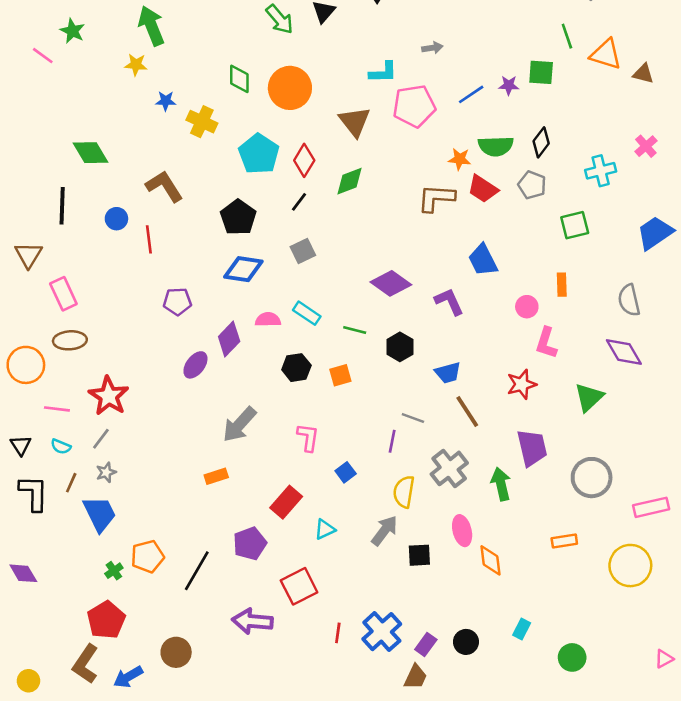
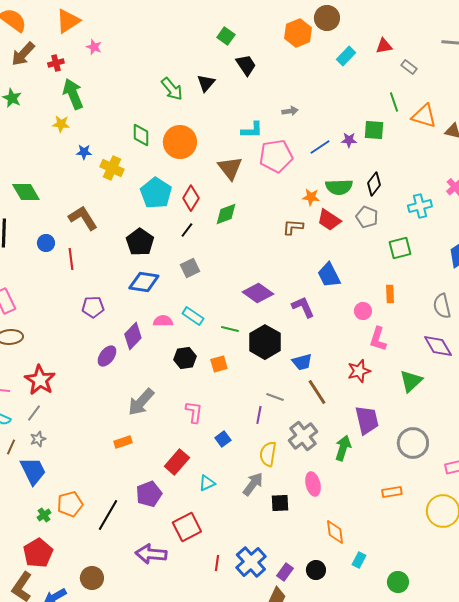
brown L-shape: (436, 198) -> (293, 227), size x0.7
black hexagon: (400, 347) -> (265, 342), size x1.5
green arrow: (501, 484) -> (343, 448), turned 30
orange diamond: (491, 560) -> (335, 532), moved

